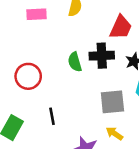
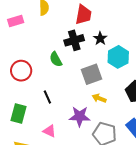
green semicircle: (75, 62) -> (56, 59), moved

